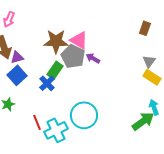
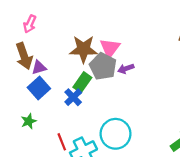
pink triangle: (79, 40) -> (110, 48), turned 36
purple arrow: (93, 58) -> (126, 69), turned -48

